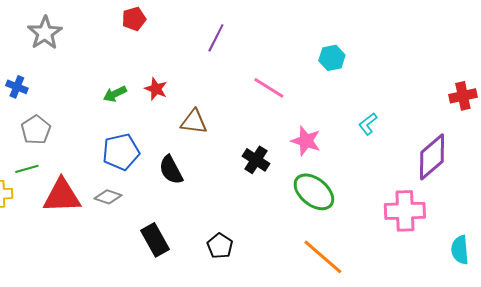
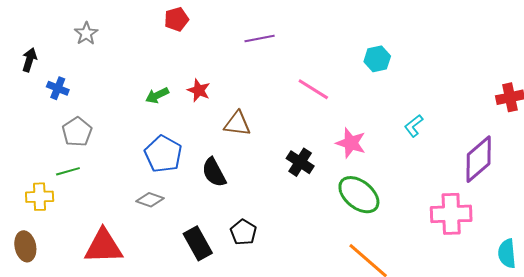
gray star: (45, 33) -> (86, 33), size x0.7
purple line: (216, 38) -> (260, 39), turned 52
blue pentagon: (121, 152) -> (163, 154), turned -30
red triangle: (62, 196) -> (103, 246), moved
black pentagon: (220, 246) -> (243, 232), moved

